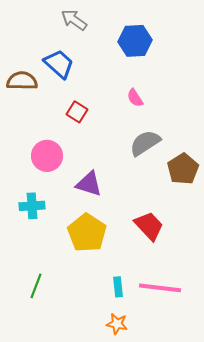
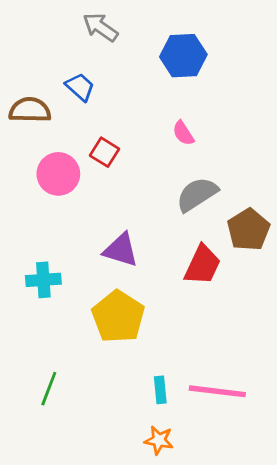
blue trapezoid: (59, 64) -> (80, 87), size x0.7
pink circle: (47, 156) -> (58, 174), moved
red trapezoid: (149, 226) -> (202, 265), moved, turned 68

